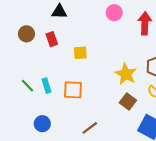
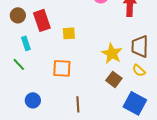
red rectangle: (52, 39) -> (42, 20), size x1.5
cyan rectangle: (47, 86) -> (26, 43), moved
brown line: (90, 128) -> (78, 104), turned -56

